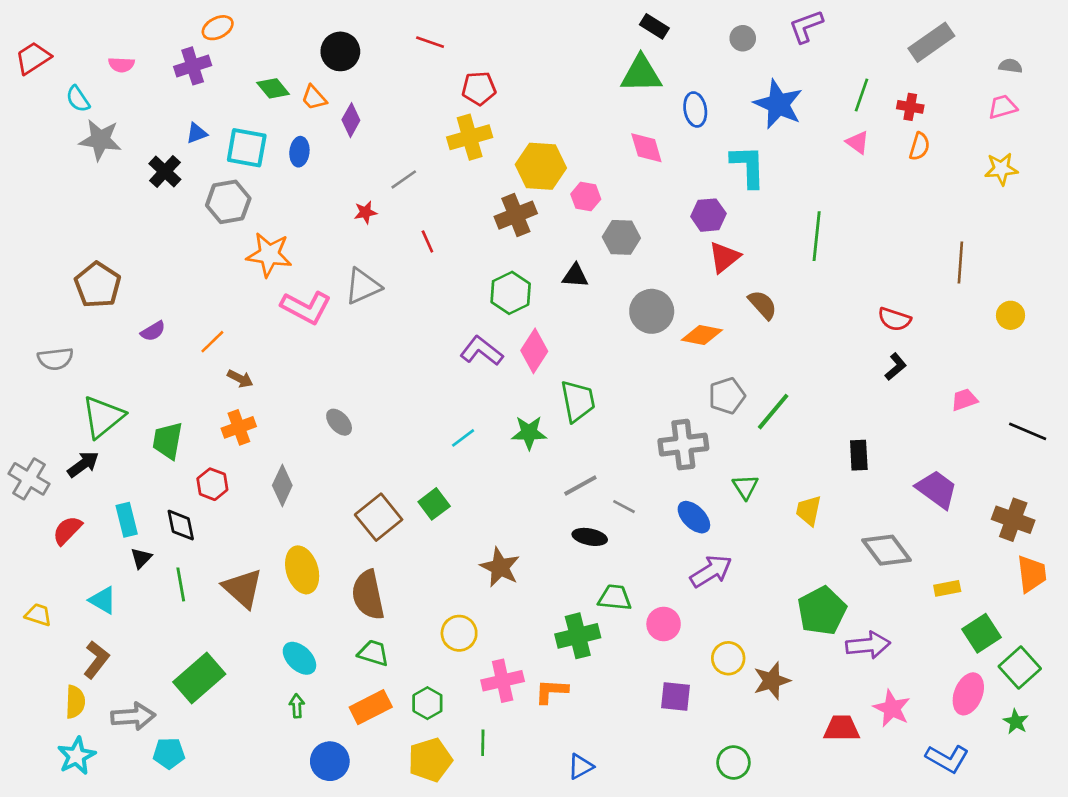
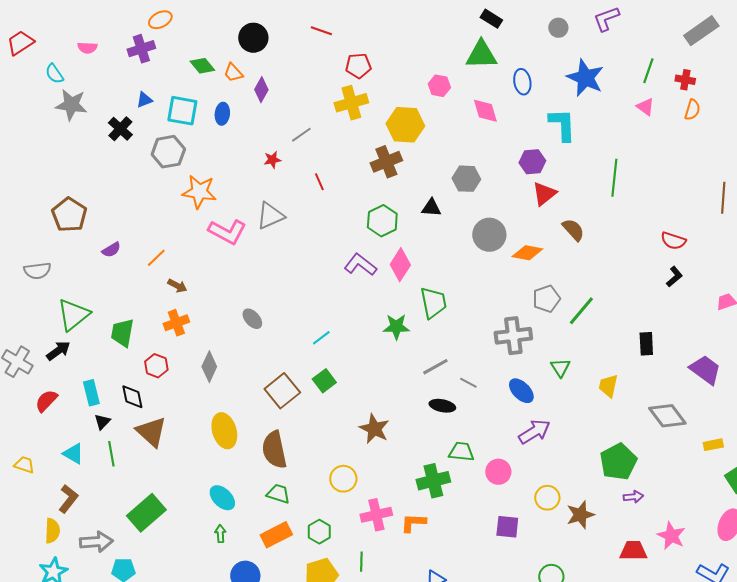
pink hexagon: (586, 197) -> (439, 86), moved
cyan line: (463, 438) -> (321, 338), moved
green line: (181, 584) -> (111, 454), moved
brown triangle: (243, 588) -> (151, 432), moved
purple arrow: (868, 645) -> (633, 497), moved, size x0.6

